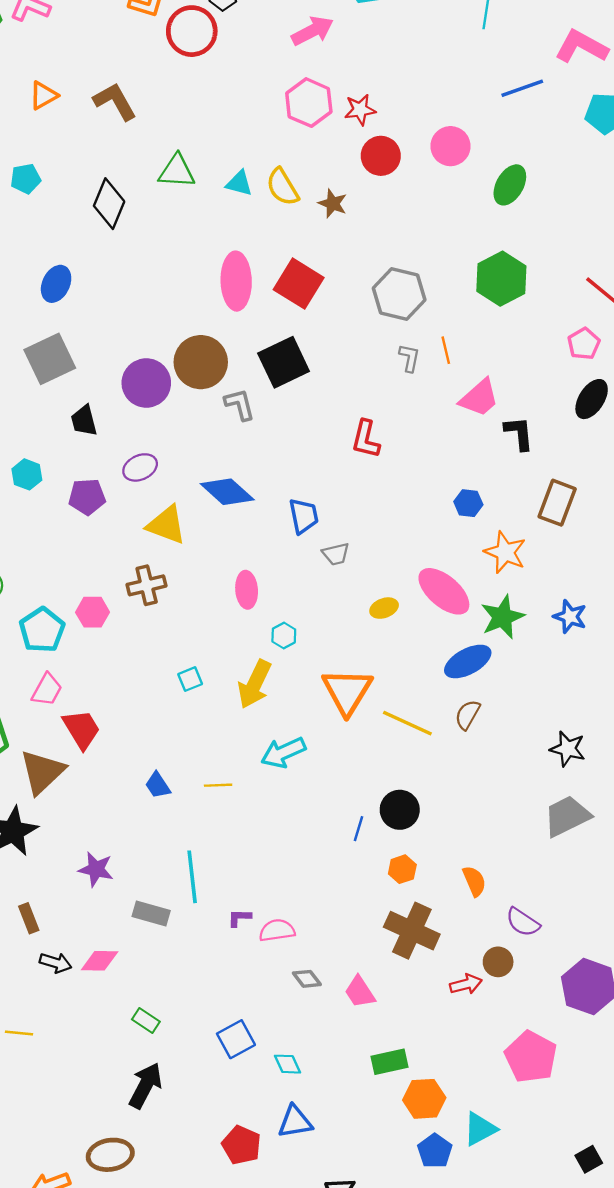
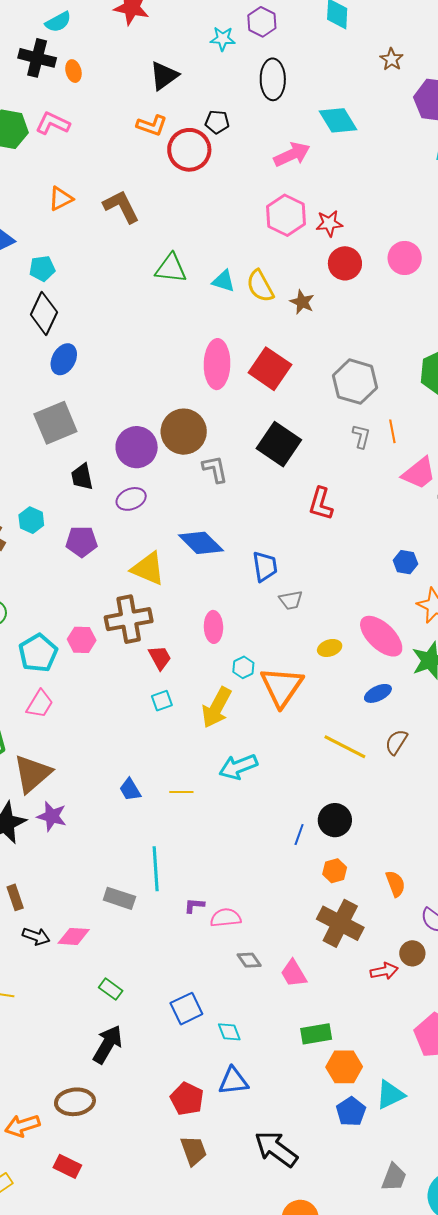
black diamond: (109, 204) -> (44, 313), moved
black square: (284, 362) -> (279, 444), moved, turned -33
purple ellipse: (140, 467) -> (131, 499), moved
brown cross: (147, 585) -> (129, 619), size x1.4
blue ellipse: (468, 661) -> (378, 693), moved, size x0.7
orange triangle: (347, 691) -> (282, 687), moved
red trapezoid: (81, 729) -> (160, 658), moved, size x0.7
purple star: (96, 869) -> (52, 816), moved

